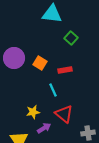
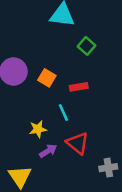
yellow star: (33, 112) -> (38, 129), moved
purple arrow: (44, 128) -> (48, 151), moved

